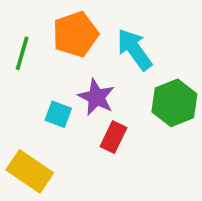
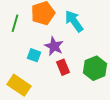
green hexagon: (174, 103) -> (95, 68), moved
red rectangle: (114, 137) -> (63, 67), turned -49

